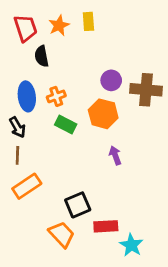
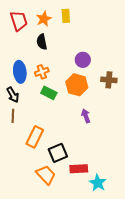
black semicircle: (42, 56) -> (42, 42), moved
brown cross: (146, 90) -> (109, 80), moved, size x0.7
orange rectangle: (27, 186) -> (35, 137), moved, turned -30

